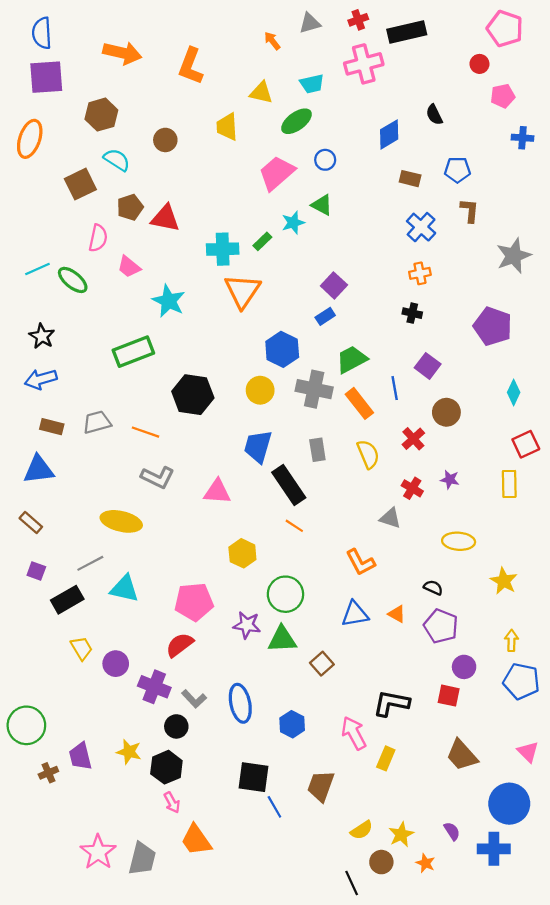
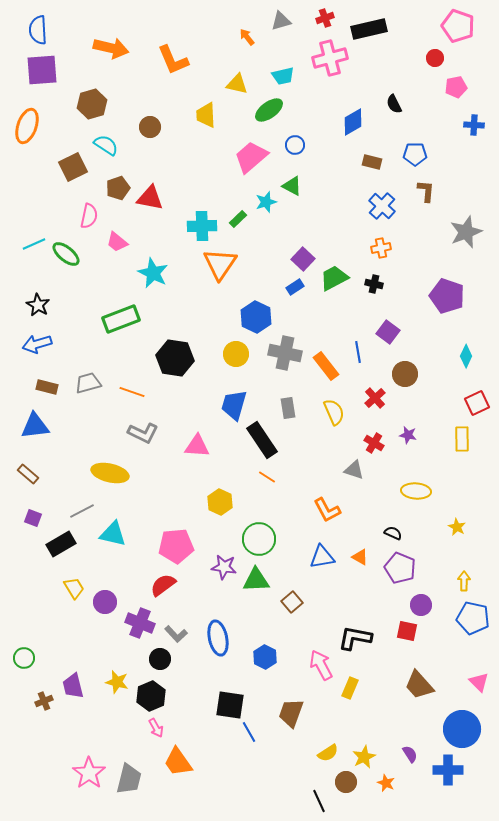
orange L-shape: (191, 66) -> (173, 60), turned -44
green trapezoid: (352, 359) -> (334, 278), moved
yellow star: (504, 581) -> (457, 527), size x0.7
green circle: (26, 725) -> (24, 658), size x0.6

